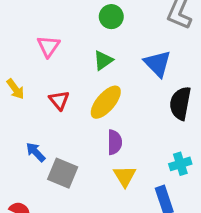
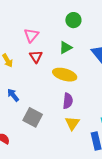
red triangle: (59, 100) -> (36, 57), moved
yellow ellipse: (106, 102) -> (65, 75), turned 60
blue arrow: (36, 152) -> (13, 95), moved

